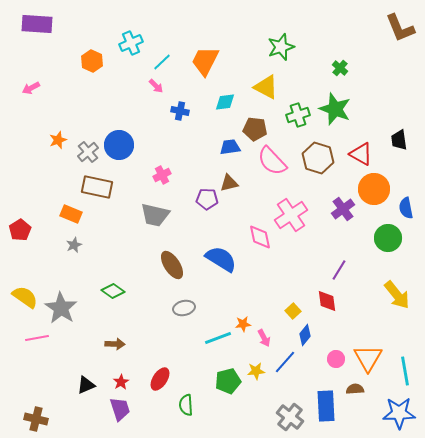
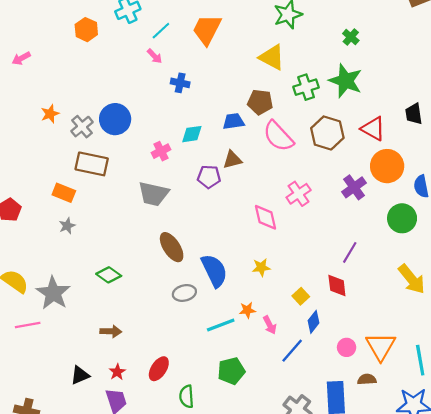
cyan diamond: (225, 102) -> (192, 134), moved
pink cross: (291, 215) -> (299, 194), size x0.7
blue semicircle: (221, 259) -> (214, 271), moved, turned 32
yellow star: (256, 371) -> (261, 267), moved

